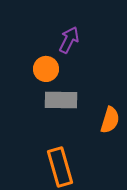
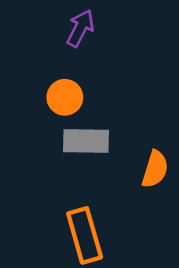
purple arrow: (69, 40) -> (80, 28), moved

